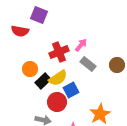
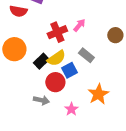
gray rectangle: (88, 64) -> (86, 55), moved
brown circle: (117, 65) -> (115, 35), moved
orange circle: (30, 69) -> (14, 49), moved, size x1.5

